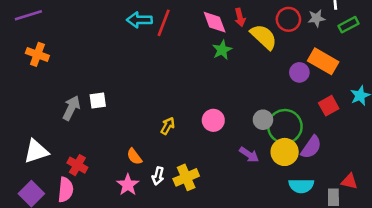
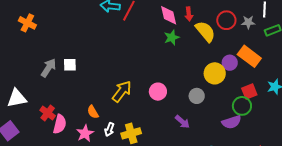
yellow arrow: (168, 126) -> (122, 91), size x1.6
green circle: (285, 126) -> (242, 106), moved, size x0.7
purple semicircle: (311, 147) -> (232, 122), turned 30
yellow circle: (285, 152) -> (215, 73), moved
pink semicircle: (66, 190) -> (60, 124), moved

